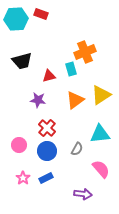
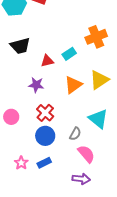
orange cross: (85, 52) -> (96, 37), moved
cyan rectangle: (71, 69) -> (69, 54), turned 72
cyan triangle: (100, 134) -> (98, 119), turned 45
pink circle: (19, 145) -> (11, 117), moved
pink semicircle: (101, 169) -> (86, 154), moved

